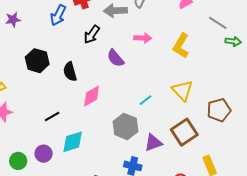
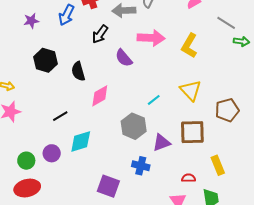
purple star: (13, 20) -> (31, 21), moved
pink arrow: (143, 38) -> (151, 38), size x1.5
brown square: (184, 132) -> (192, 132), turned 32

